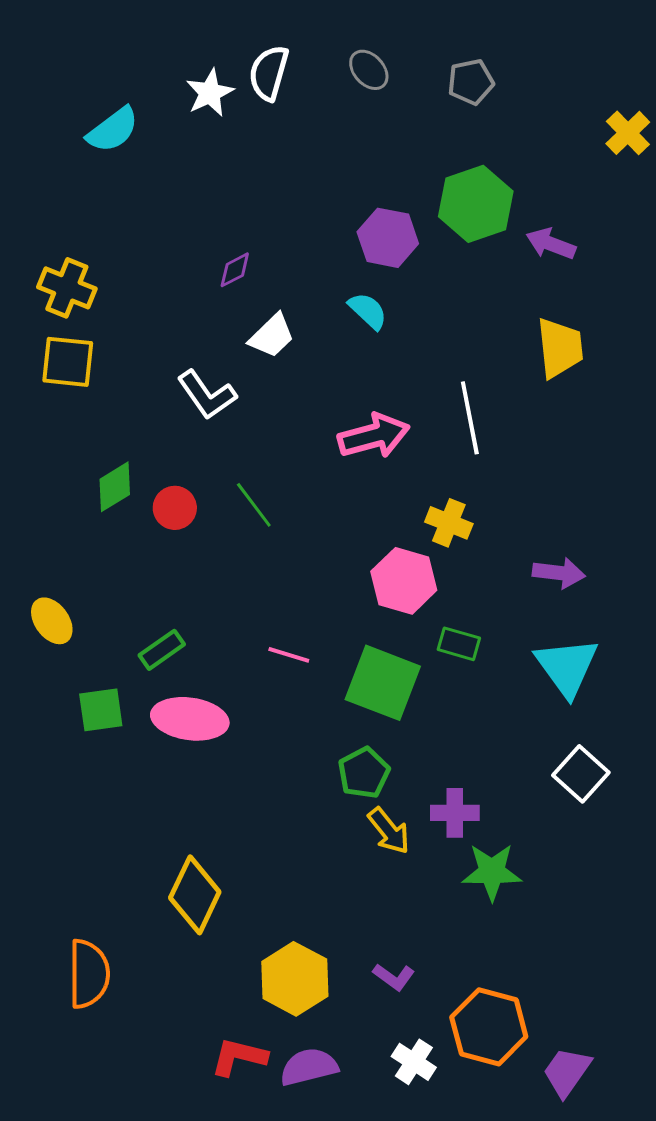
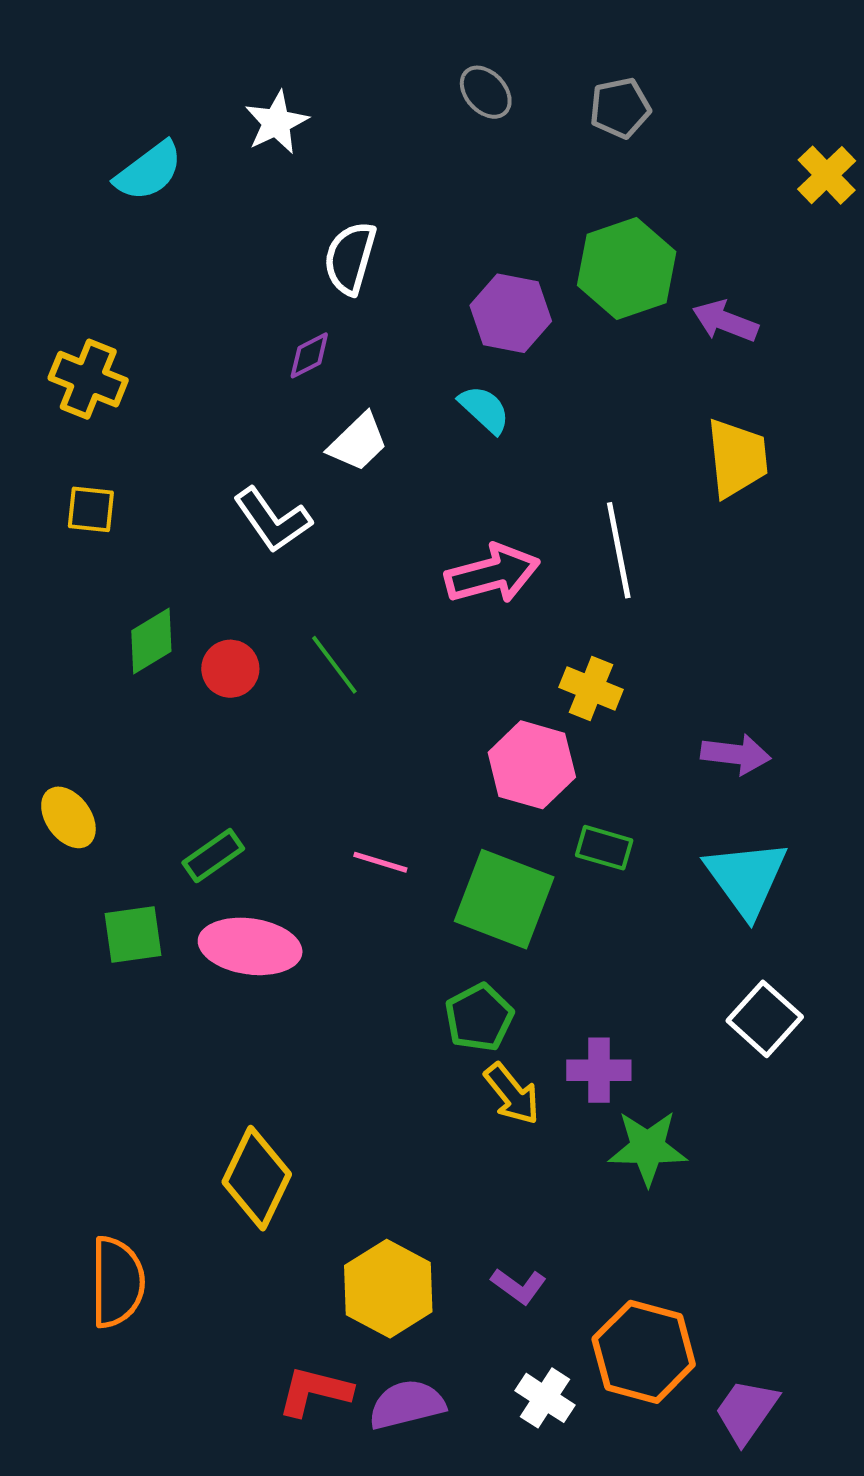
white semicircle: (269, 73) -> (350, 258), moved
yellow square: (68, 362) -> (91, 509), moved, size x0.7

